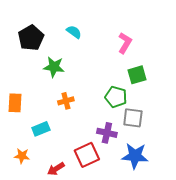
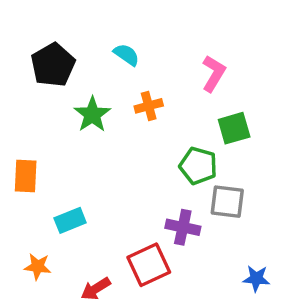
green star: (54, 67) -> (92, 114), turned 30
orange cross: (66, 101) -> (149, 106), moved
blue star: (135, 156) -> (256, 279), moved, size x0.6

